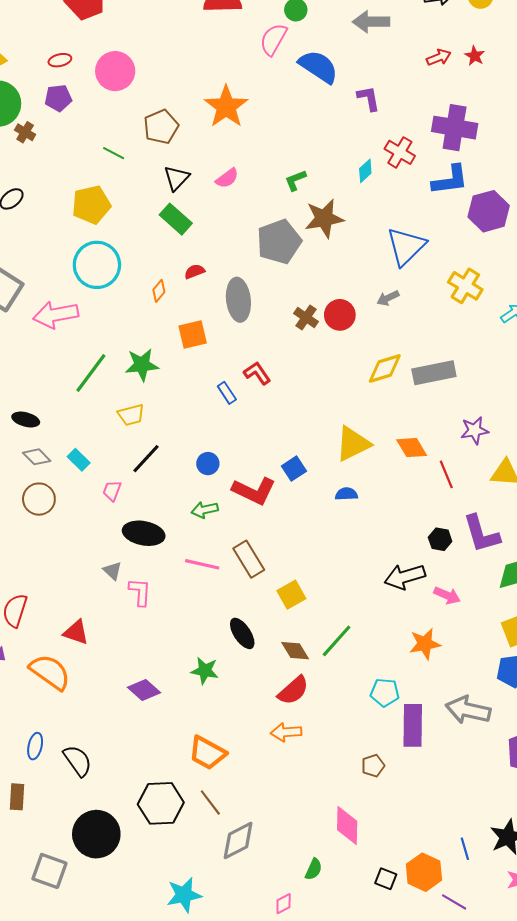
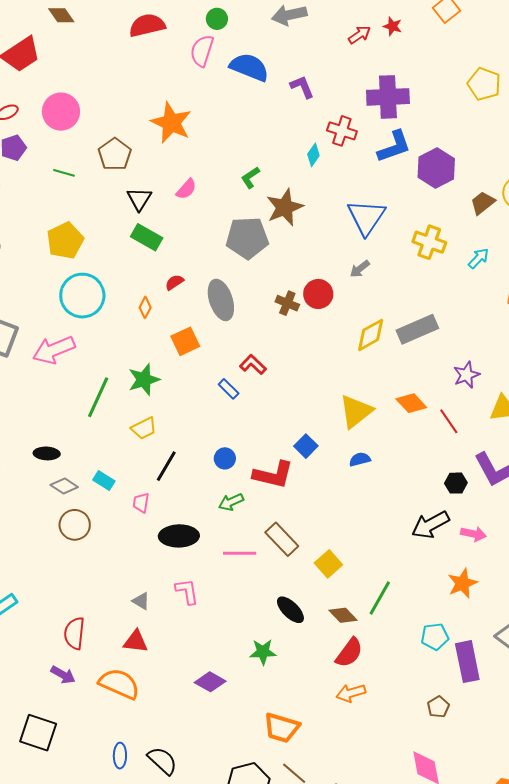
green line: (114, 153) -> (64, 173), moved
gray pentagon: (279, 242) -> (247, 238), turned 30
gray triangle: (112, 571) -> (141, 601), moved

